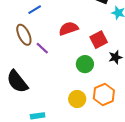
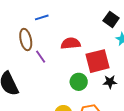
red square: (99, 40) -> (98, 61), size x1.4

